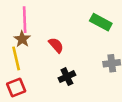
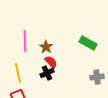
brown star: (22, 39) -> (46, 47), moved
black cross: (67, 77) -> (47, 73), moved

